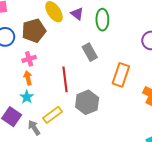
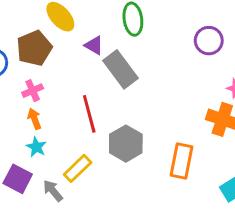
purple triangle: (77, 14) -> (94, 45), moved
gray rectangle: (90, 52) -> (121, 69), size x1.4
orange rectangle: (121, 75) -> (181, 161), moved

